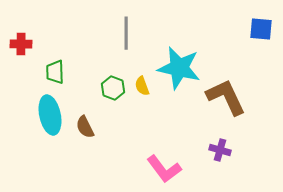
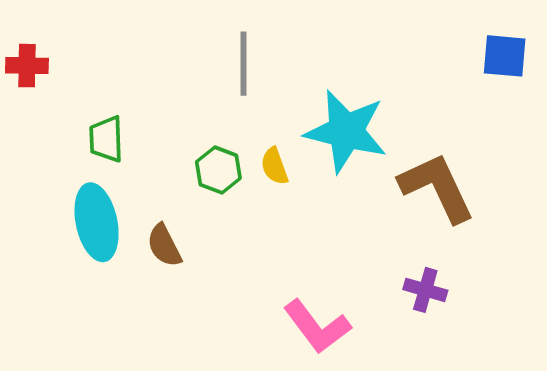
red cross: (21, 44) -> (27, 66), moved

